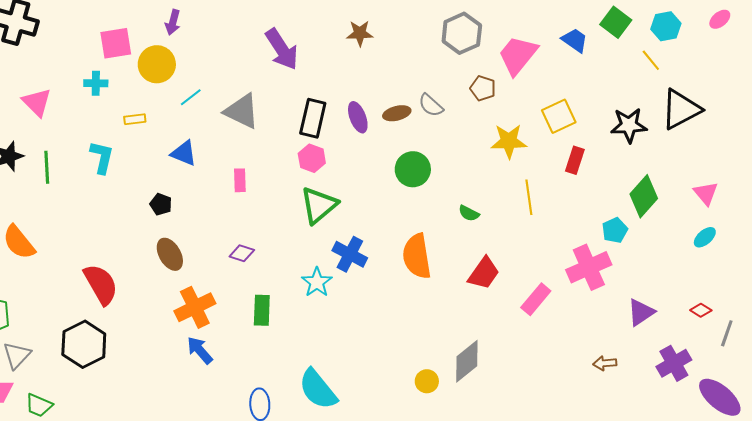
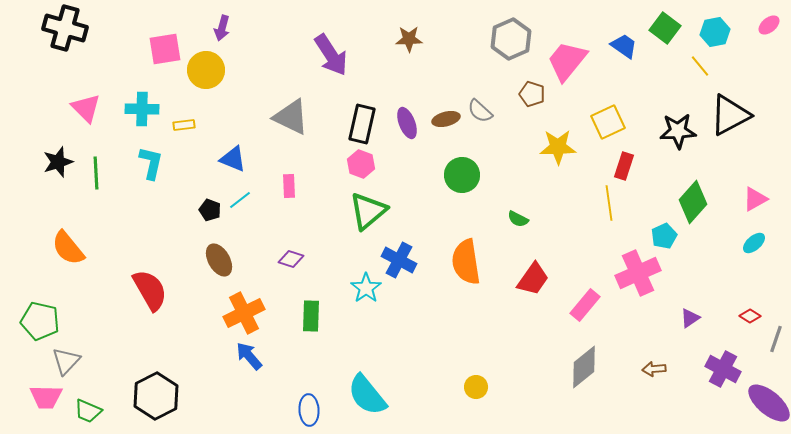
cyan cross: (96, 83) -> (142, 109), moved, size x1.4
cyan line: (191, 97) -> (240, 200), moved
pink triangle: (706, 193) -> (755, 199), turned 40
yellow line: (529, 197) -> (609, 203), moved
purple triangle: (641, 312) -> (690, 318), size x0.7
black hexagon: (84, 344) -> (156, 396), moved
gray diamond: (467, 361) -> (584, 367), moved
purple cross: (674, 363) -> (723, 369), turned -32

